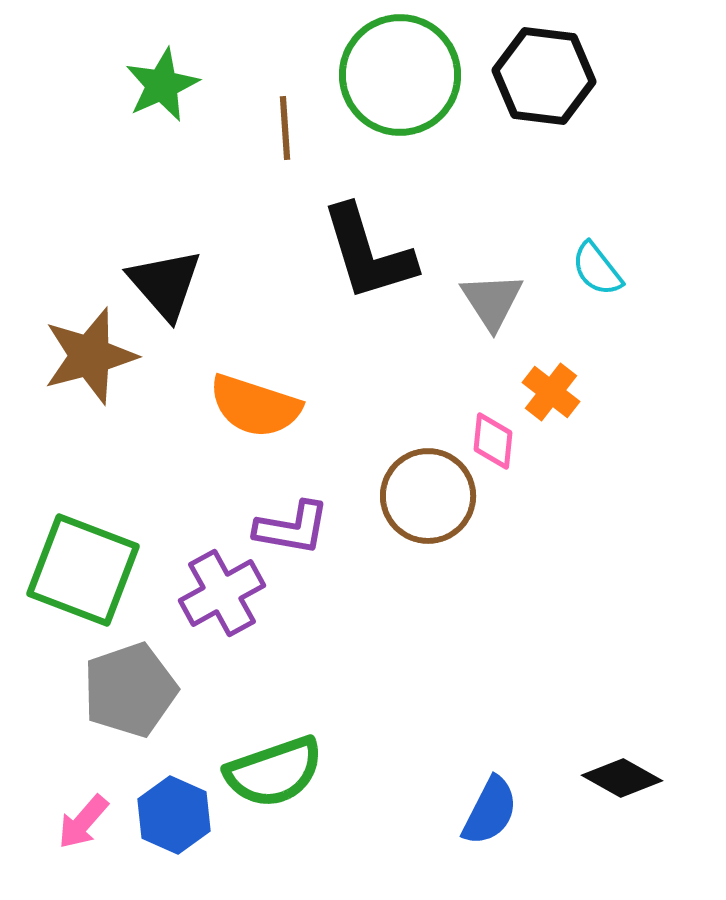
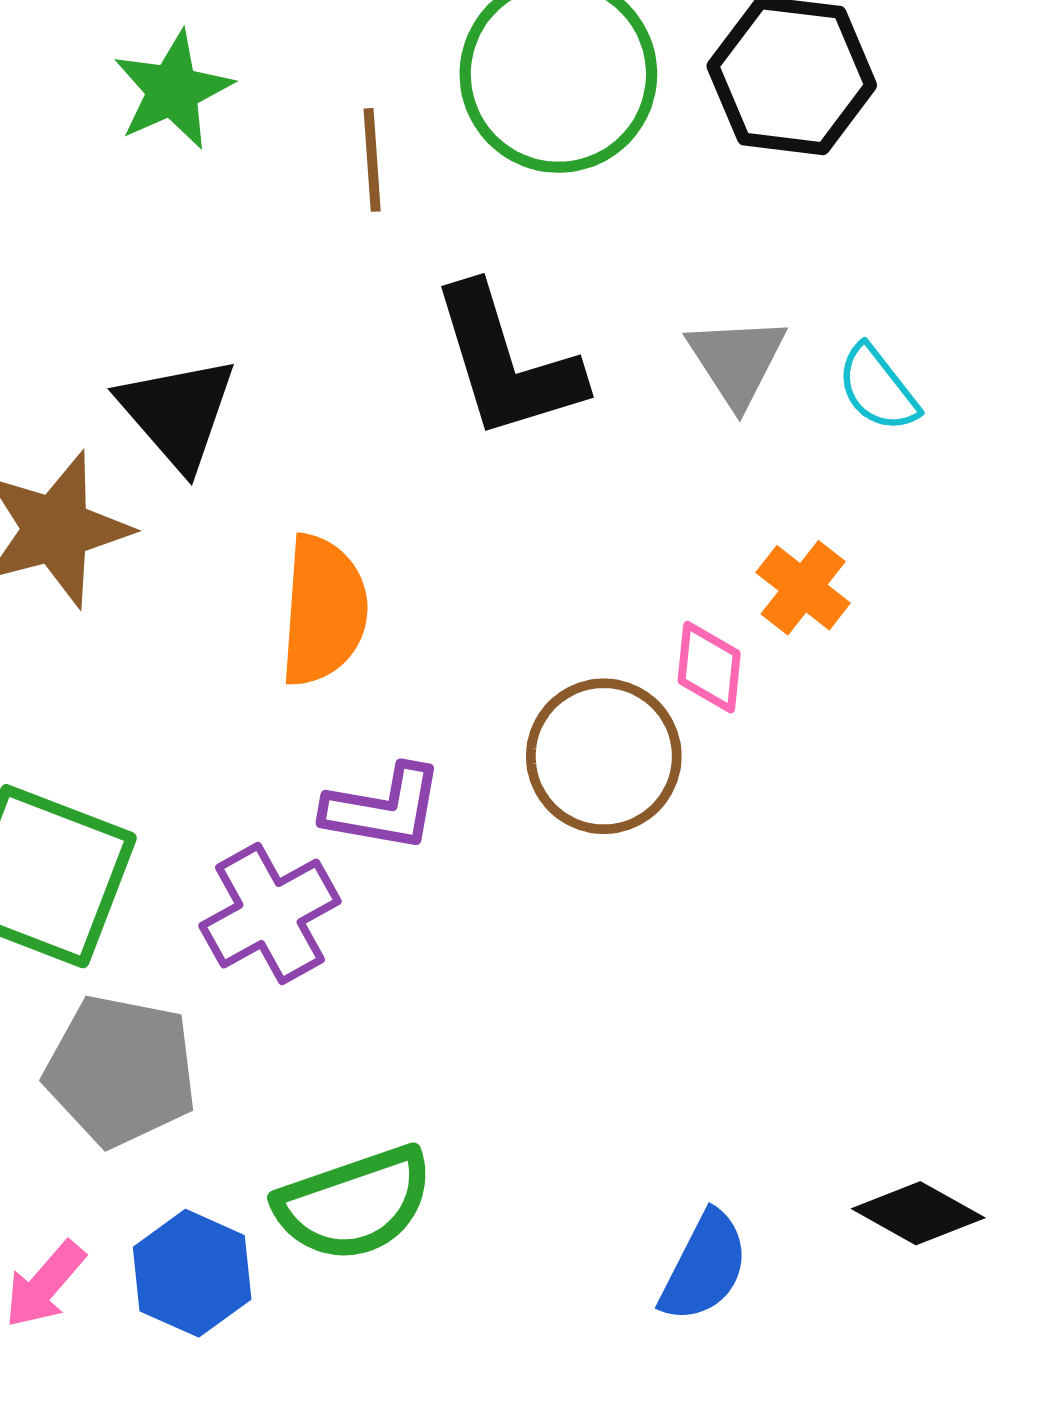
gray triangle: (492, 301) -> (737, 361), moved
orange semicircle: (255, 406) -> (323, 610), turned -104
gray pentagon: (130, 690) -> (121, 1071), turned 30

